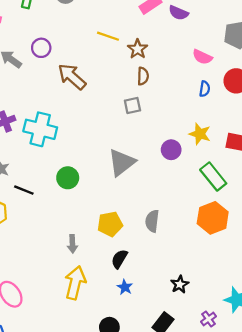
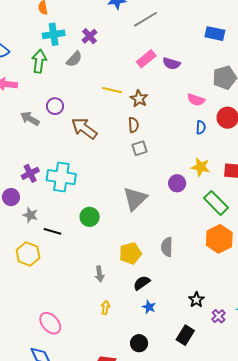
brown semicircle: (143, 76) -> (133, 125), moved
black semicircle: (119, 259) -> (142, 283), turned 30
yellow arrow: (75, 283) -> (105, 307), size x0.5
purple cross: (209, 319) -> (219, 316), moved

